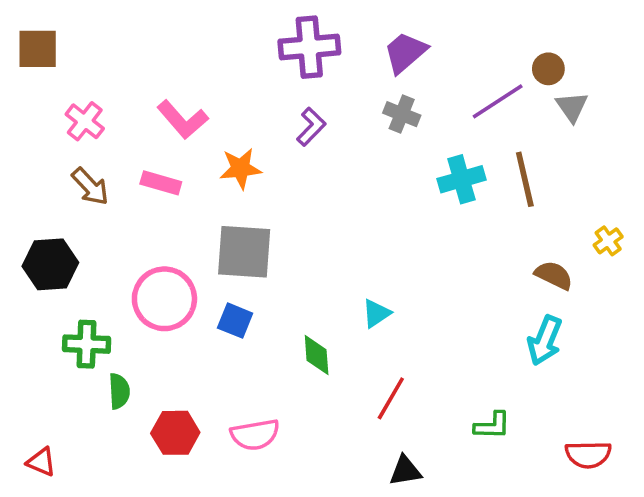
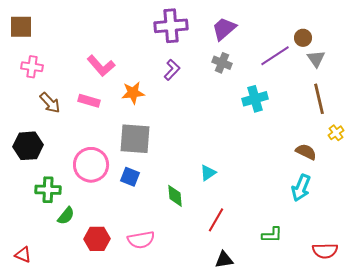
pink cross: (85, 121) -> (32, 67), moved, turned -30
brown line: (525, 179) -> (319, 99), moved
green semicircle: (119, 391) -> (66, 216), turned 42

